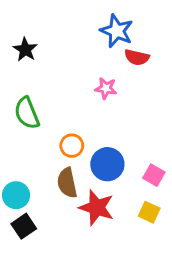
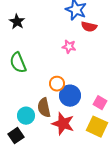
orange circle: (72, 146) -> (57, 84), moved
cyan circle: (16, 195) -> (26, 116), moved
yellow square: (149, 212) -> (97, 127), size x1.5

